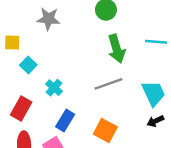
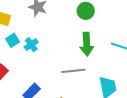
cyan cross: (54, 88) -> (31, 45), moved

